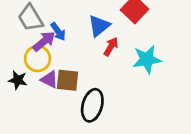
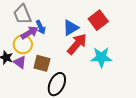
red arrow: (111, 47) -> (77, 44), size x1.6
purple triangle: (49, 79) -> (20, 62), moved

